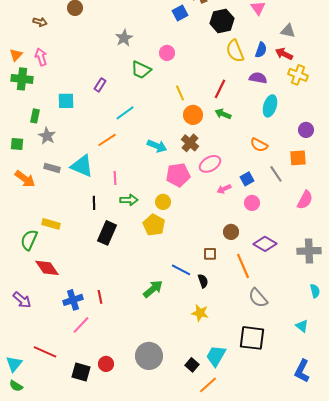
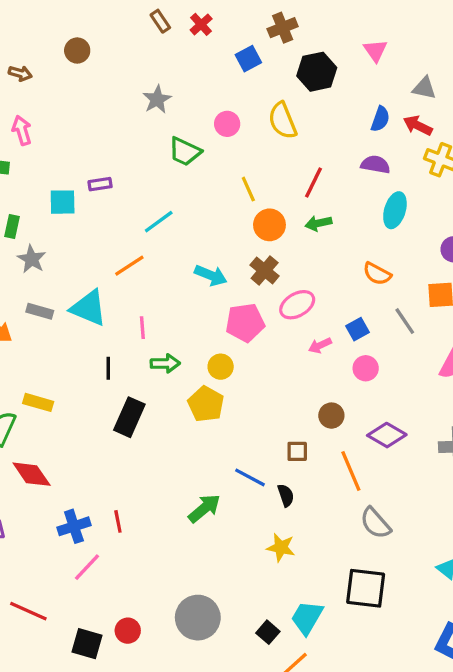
yellow semicircle: (235, 51) -> (283, 121), moved
purple rectangle: (100, 85) -> (100, 184), moved, turned 48
green arrow: (223, 114) -> (318, 223), turned -35

